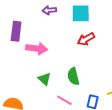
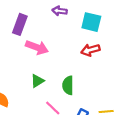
green triangle: (44, 79) -> (37, 81), turned 32

